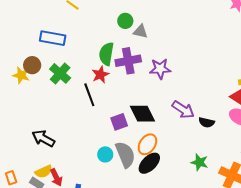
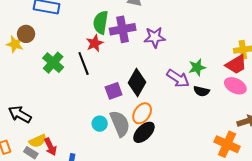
green cross: (60, 73) -> (53, 63), moved
black diamond: (142, 114) -> (137, 82), turned 56
black arrow: (43, 138) -> (20, 114), moved
green star: (199, 162) -> (197, 67), moved, turned -30

